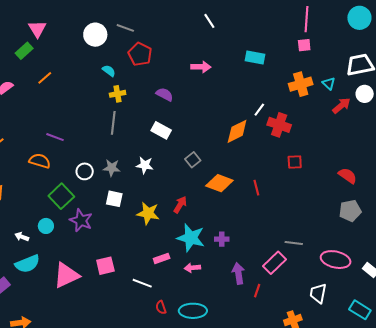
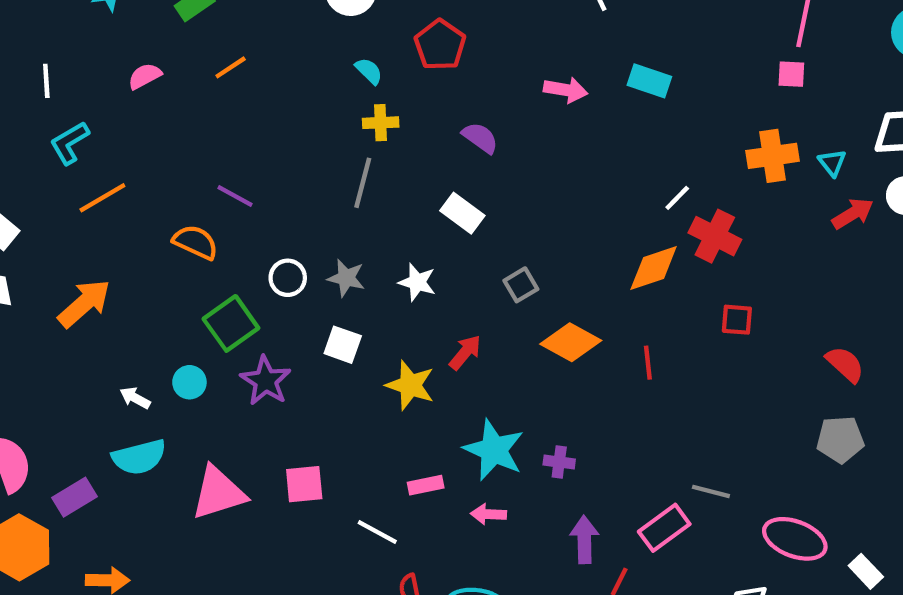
cyan rectangle: (255, 58) -> (649, 81), moved
orange diamond: (237, 131) -> (654, 268), moved
red arrow: (180, 205) -> (465, 352), moved

